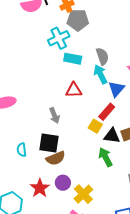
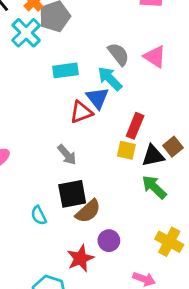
cyan cross: (59, 38) -> (26, 33), moved
gray semicircle: (102, 56) -> (119, 54), moved
blue triangle: (116, 89) -> (97, 98), moved
red star: (40, 188) -> (80, 258), turned 30
yellow cross: (83, 194) -> (169, 242), moved

